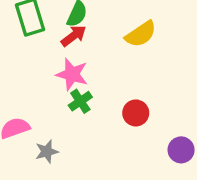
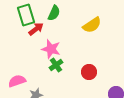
red arrow: (74, 36) -> (36, 29), moved

